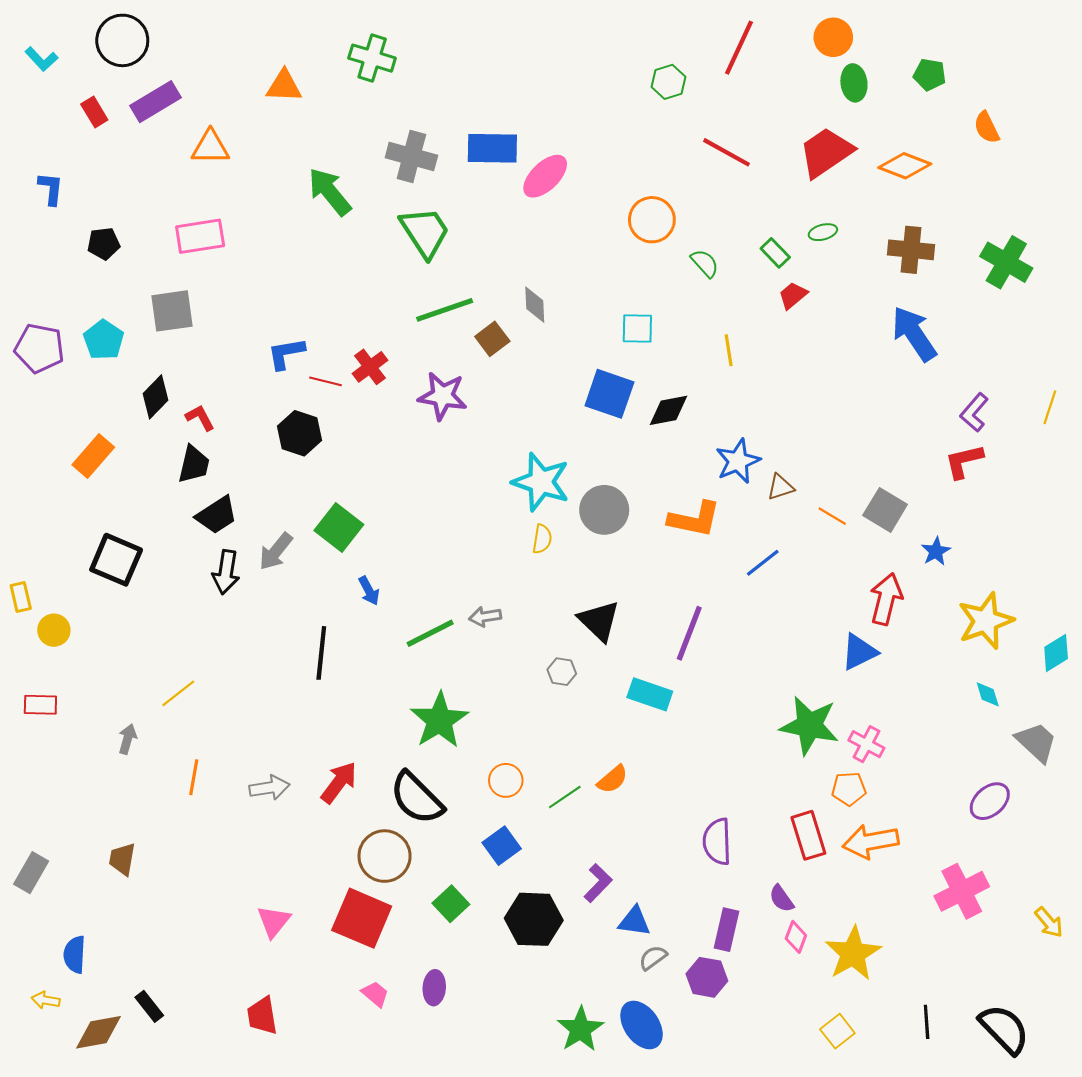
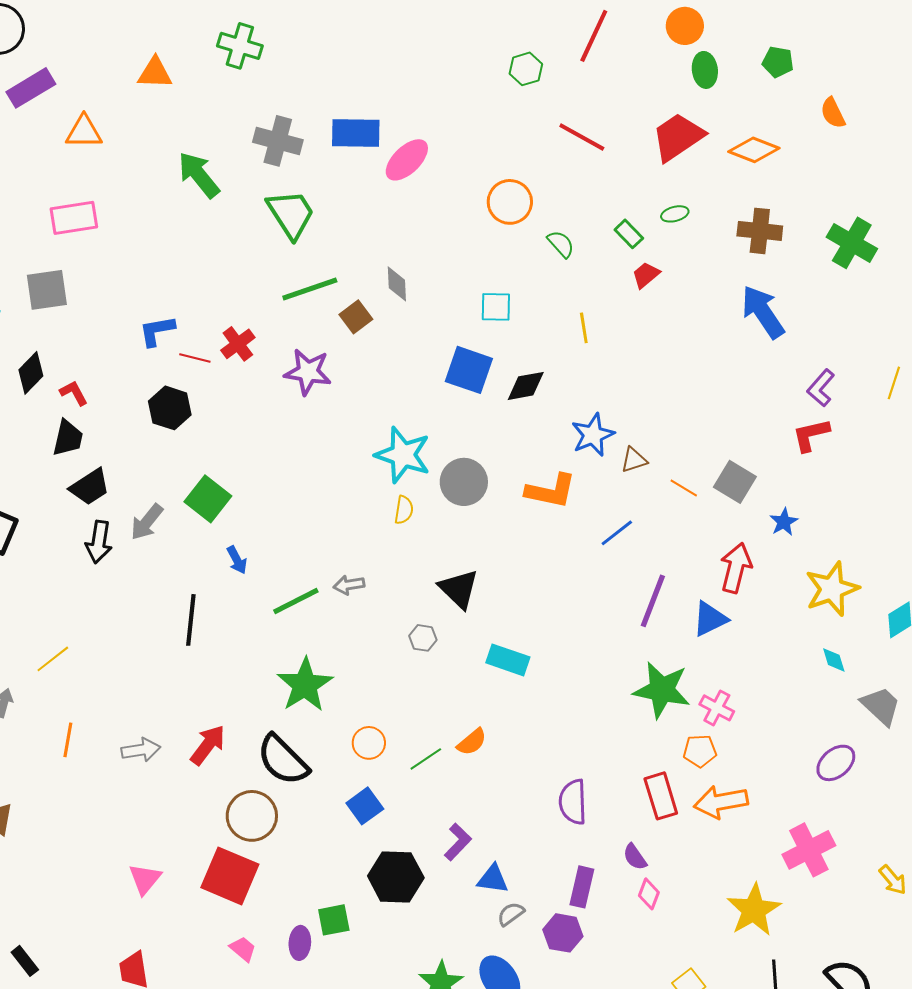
purple line: (689, 633) -> (653, 601), moved
green square: (451, 904) -> (334, 920), moved, turned 32
yellow star: (853, 953) -> (754, 910), moved

